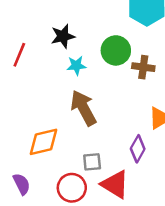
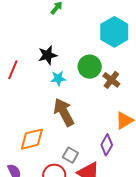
brown cross: (143, 67) -> (111, 80), turned 30
gray square: (92, 162) -> (70, 155), turned 35

